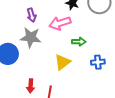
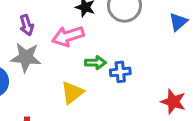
blue cross: (98, 62) -> (120, 72), moved

